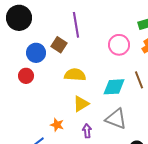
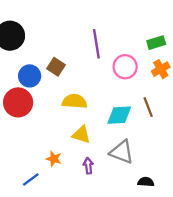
purple line: (76, 25) -> (96, 44), moved
red circle: (26, 76) -> (18, 102), size x1.6
yellow triangle: (81, 104) -> (81, 135), turned 48

